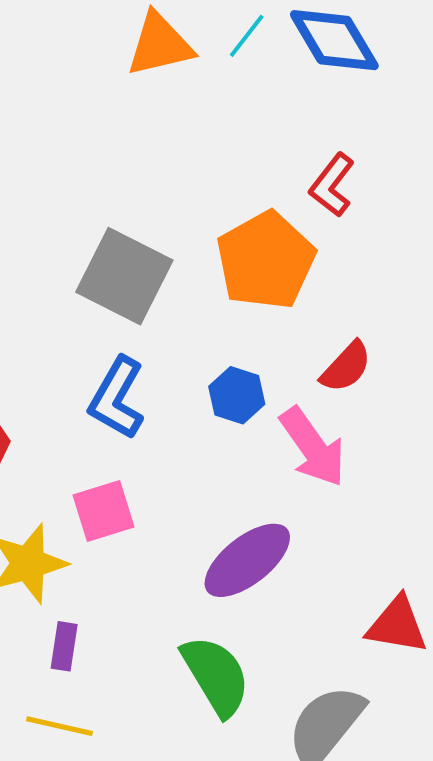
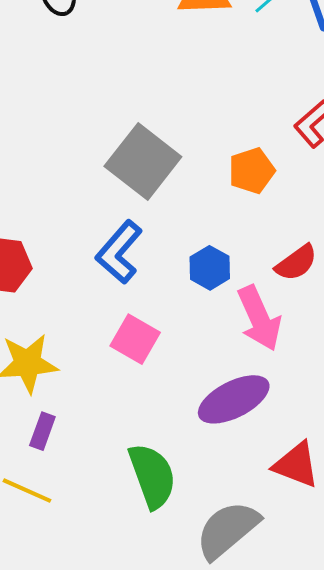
orange pentagon: (266, 260) -> (252, 171), size x0.6
pink square: (104, 511) -> (135, 339), moved, turned 36
purple ellipse: (247, 560) -> (234, 399), moved

